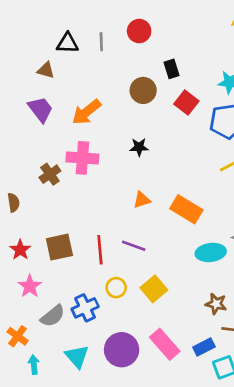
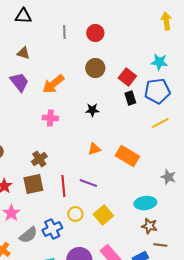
red circle: (139, 31) -> (95, 33), moved
black triangle: (68, 43) -> (23, 16), moved
black rectangle: (172, 69) -> (130, 98), moved
pink cross: (82, 158) -> (50, 118), size x0.7
brown cross: (50, 174) -> (39, 159), moved
cyan ellipse: (211, 252) -> (145, 203), moved

